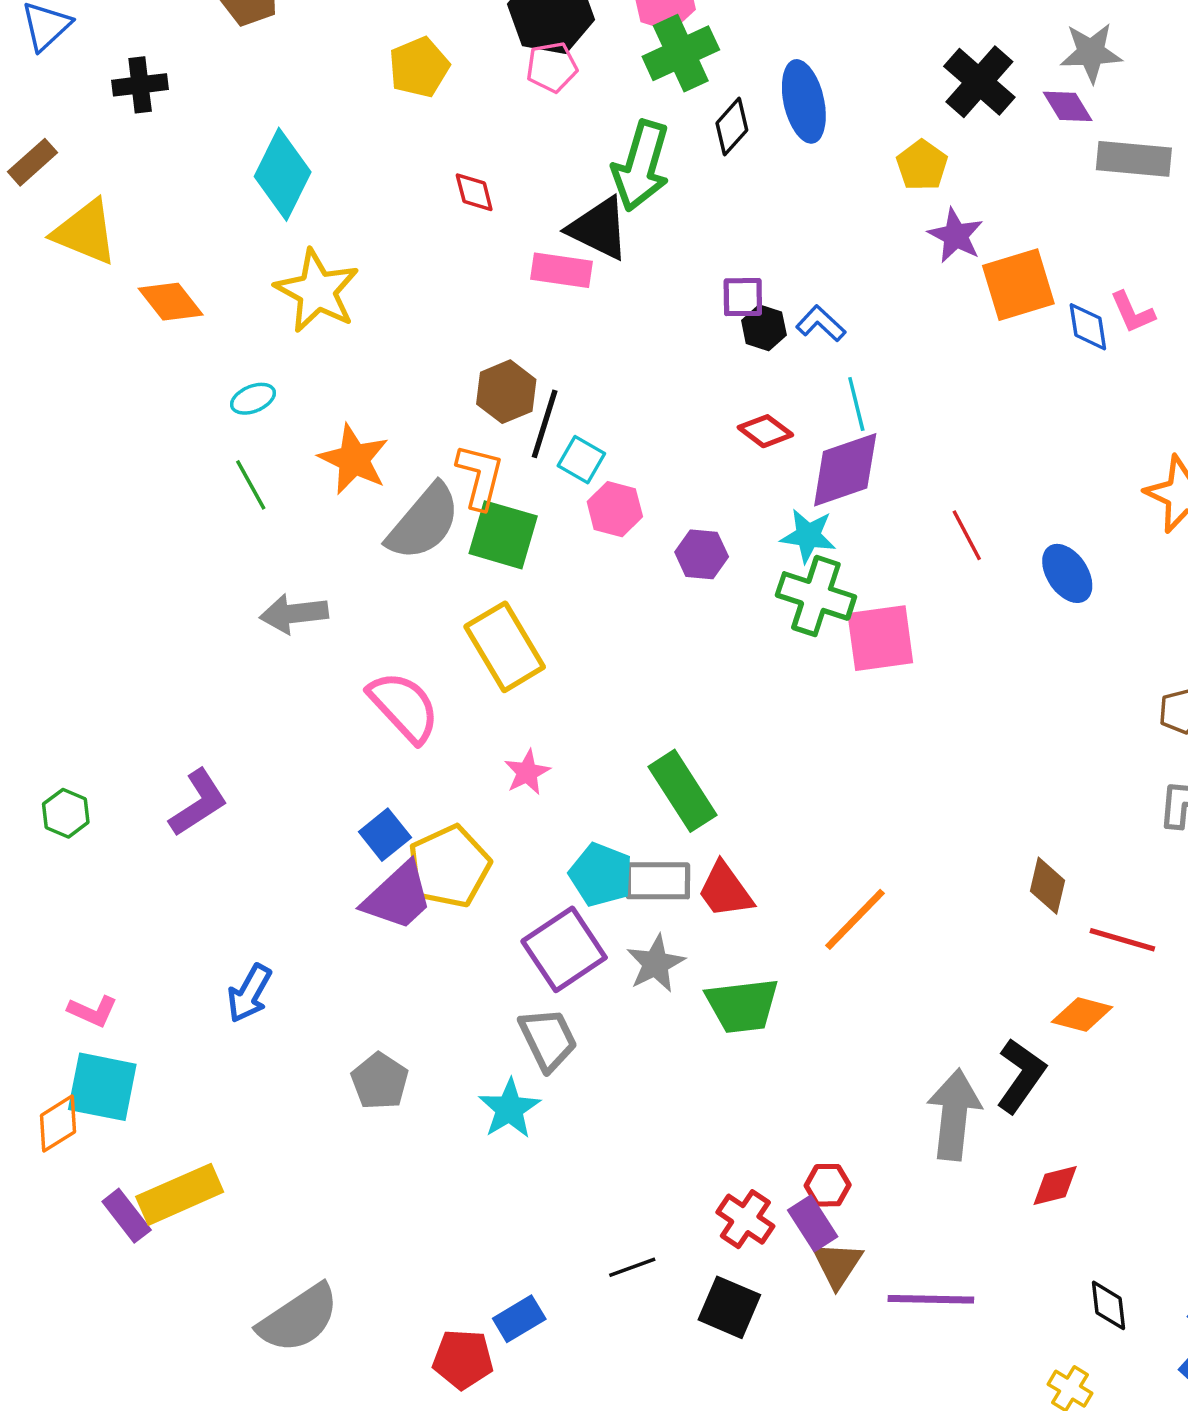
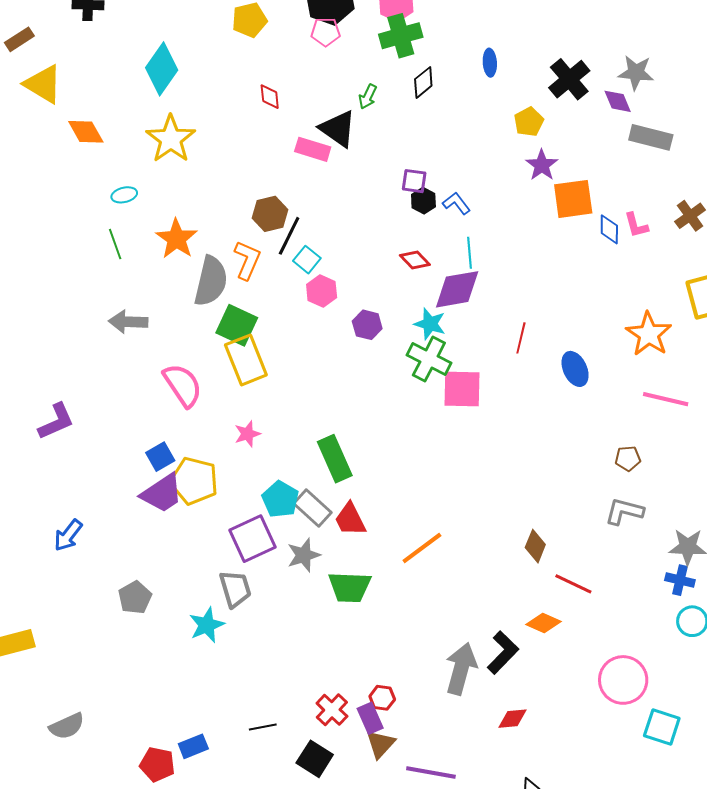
blue ellipse: (804, 101) -> (490, 63), moved, size x0.6
green arrow: (641, 166) -> (368, 97), size x0.5
gray semicircle: (424, 522) -> (211, 281), turned -36
green square: (503, 535) -> (237, 325), moved
red line: (967, 535) -> (521, 338), turned 32
yellow pentagon: (449, 866) -> (194, 481), turned 30
gray rectangle: (658, 881) -> (313, 508), turned 33
gray semicircle: (299, 1318) -> (67, 726), size x0.7

